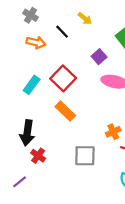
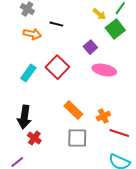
yellow arrow: (85, 19) -> (99, 14), moved
black line: (62, 32) -> (56, 24), turned -32
orange rectangle: (65, 111) -> (73, 110), moved

